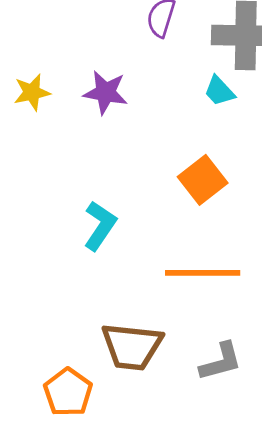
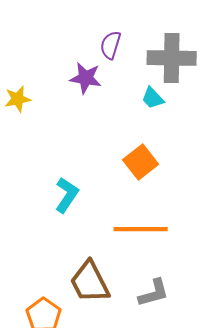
purple star: (106, 92) -> (86, 78), moved
brown trapezoid: (132, 346) -> (90, 282), turned 57

